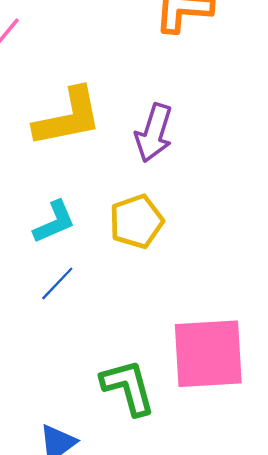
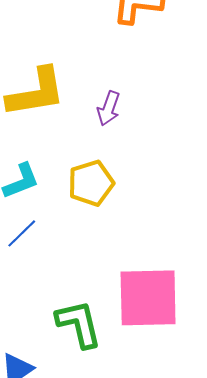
purple arrow: (154, 133) -> (109, 108), size x0.7

